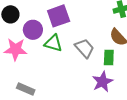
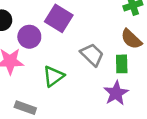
purple square: (59, 16) -> (59, 18), turned -35
green triangle: (53, 43) -> (53, 76), moved, turned -48

